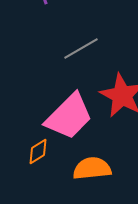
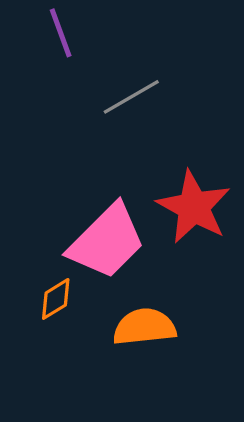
gray line: (81, 48) -> (131, 97), moved

